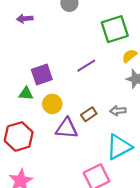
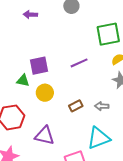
purple triangle: (67, 128) -> (45, 136), moved

